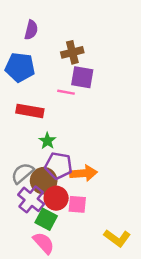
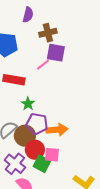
purple semicircle: (31, 30) -> (28, 15), moved
pink line: (66, 92) -> (43, 65), turned -48
purple cross: (31, 199) -> (15, 164), moved
green square: (46, 219) -> (42, 164), moved

